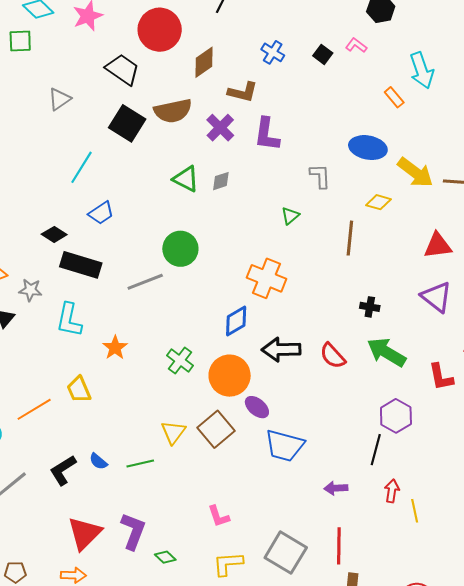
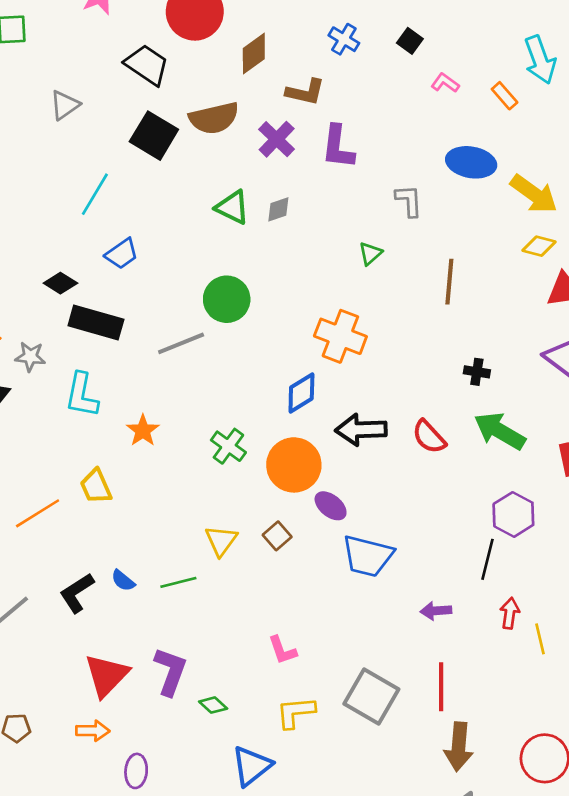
pink L-shape: (356, 45) -> (445, 83), moved
yellow diamond: (378, 202) -> (539, 246), moved
brown square: (216, 429) -> (277, 536), size x0.6

